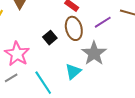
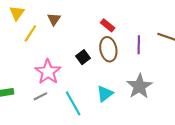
purple line: (103, 22) -> (139, 45), turned -60
gray star: (94, 53) -> (140, 86), moved

